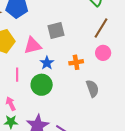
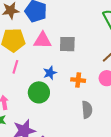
pink triangle: (33, 46) -> (43, 40), moved
pink line: (17, 75) -> (15, 67), moved

